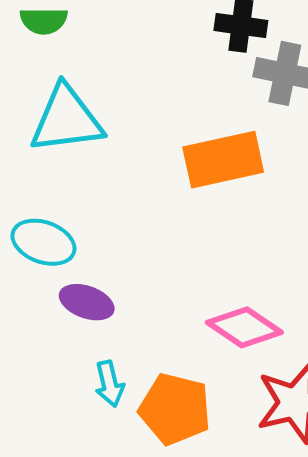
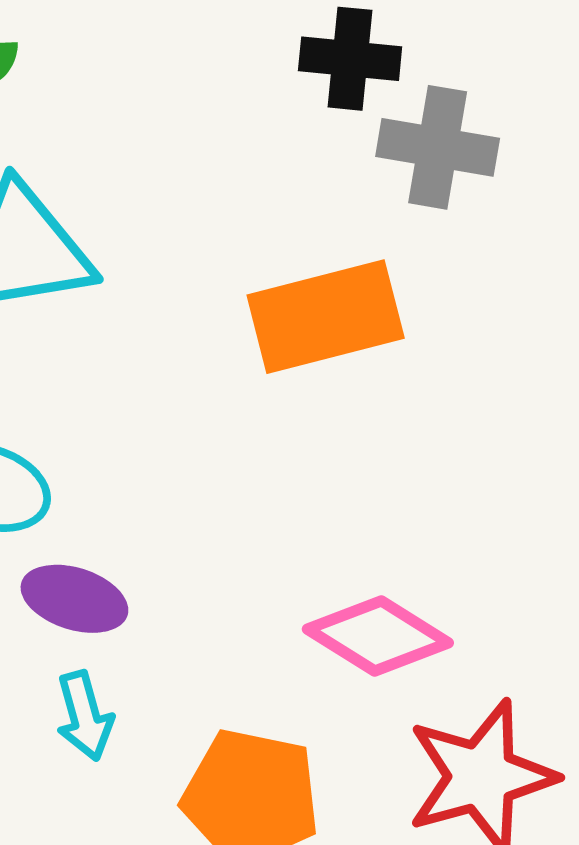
cyan arrow: (109, 384) -> (85, 716), moved

